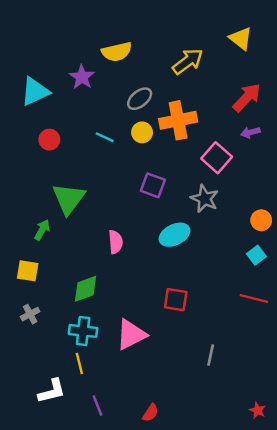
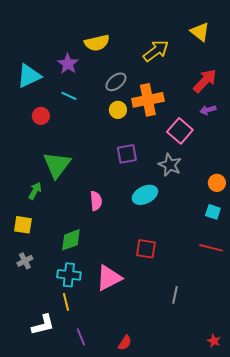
cyan line: (105, 137) -> (69, 96), moved
purple square: (153, 185) -> (127, 154), turned -30
cyan square: (256, 255) -> (213, 212), turned -35

